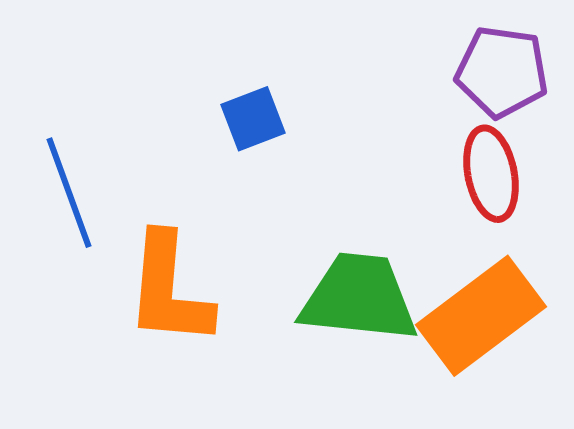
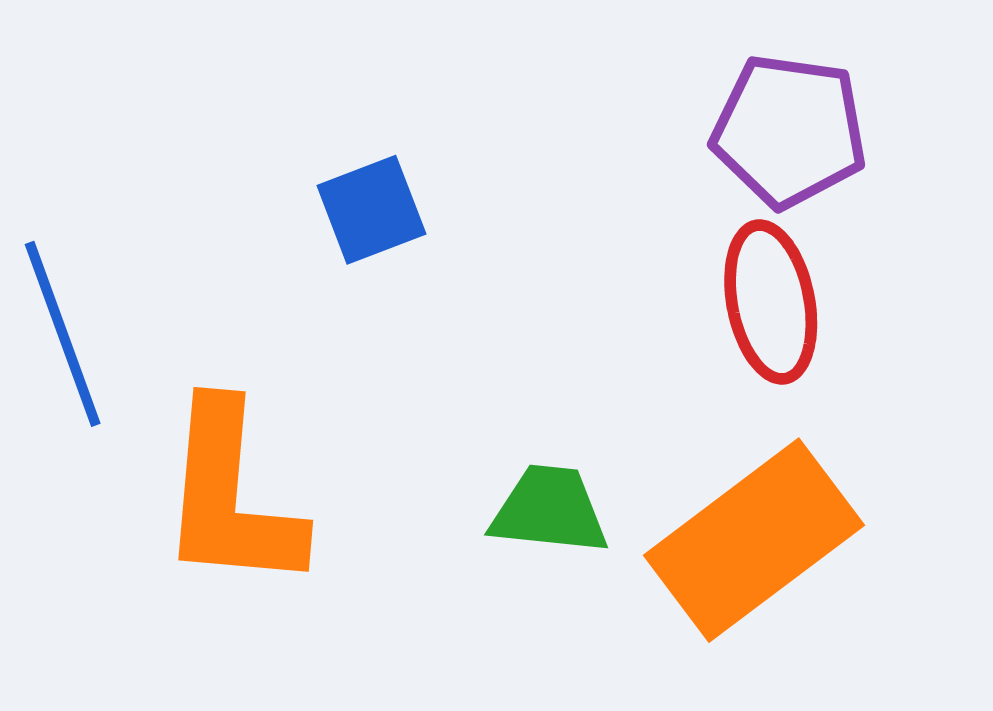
green trapezoid: (359, 298) -> (549, 510), size x0.6

